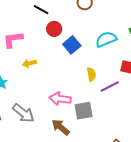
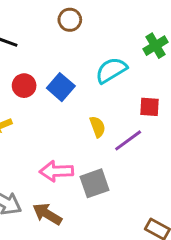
red circle: (54, 29) -> (24, 86), moved
brown arrow: (61, 127) -> (47, 214), moved

